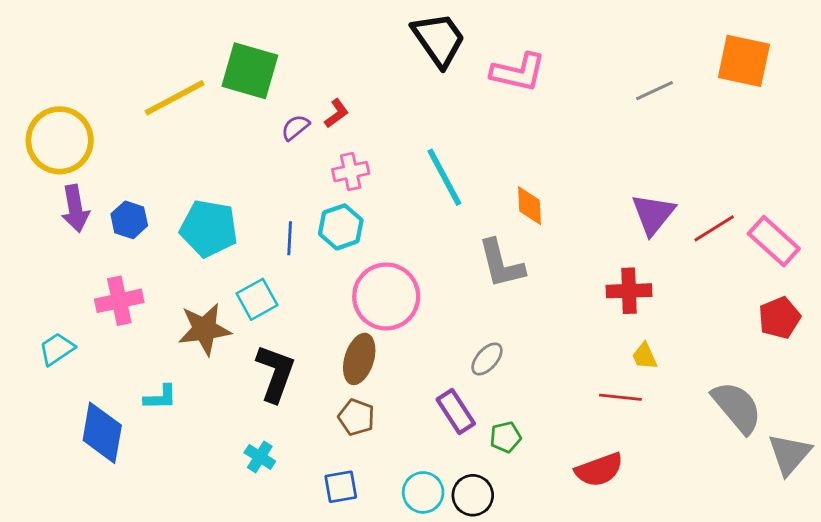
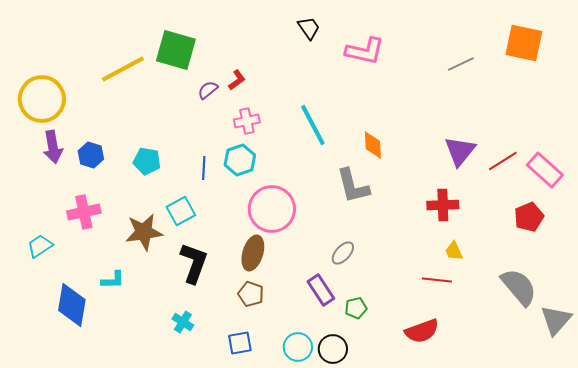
black trapezoid: (439, 40) -> (309, 28), size x0.6
cyan pentagon: (209, 228) -> (147, 161), size x0.7
red pentagon: (779, 318) -> (529, 217), moved

